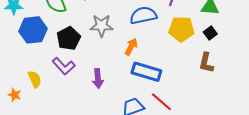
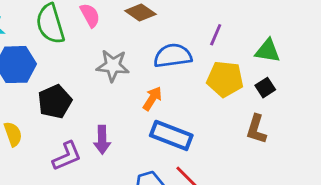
black pentagon: (69, 38) -> (55, 102), moved
purple L-shape: (64, 66) -> (67, 156), moved, turned -75

